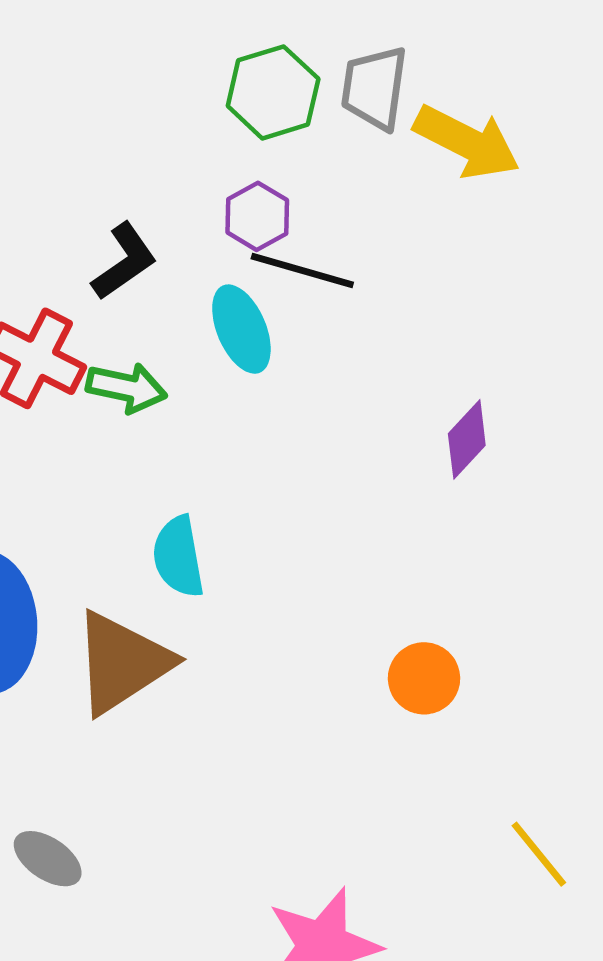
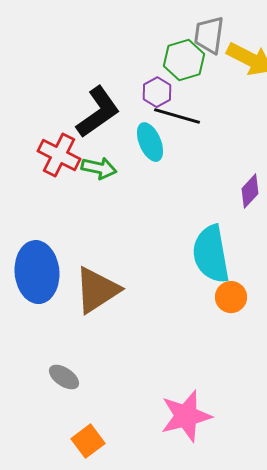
green hexagon: (273, 92) -> (184, 60), moved
black L-shape: (124, 261) -> (98, 112), size x1.5
cyan semicircle: (178, 557) -> (211, 254), moved, size x1.6

